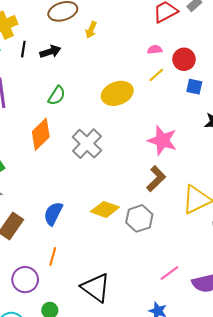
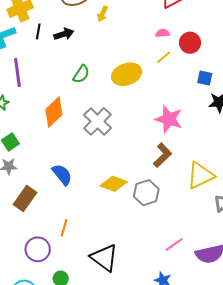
blue square: (194, 87) -> (205, 78), moved
green semicircle: (57, 96) -> (81, 74), moved
blue semicircle: (53, 214) -> (62, 175), moved, turned 115

